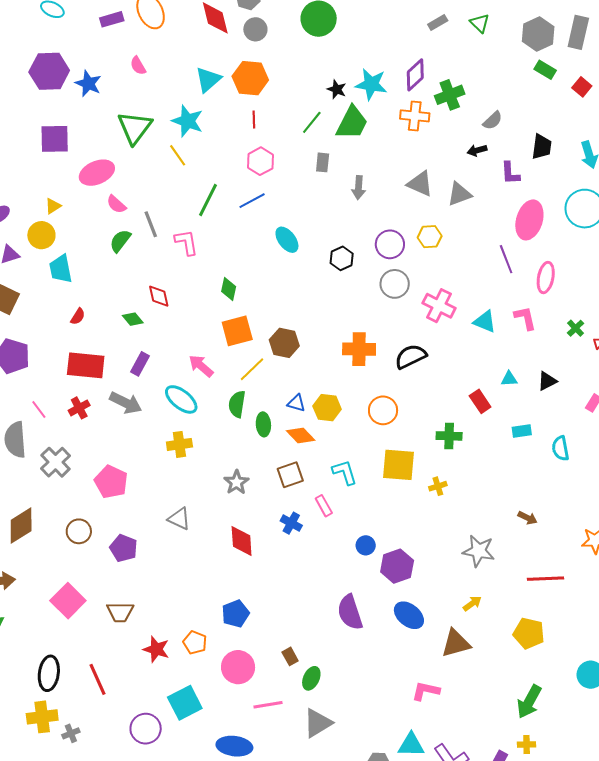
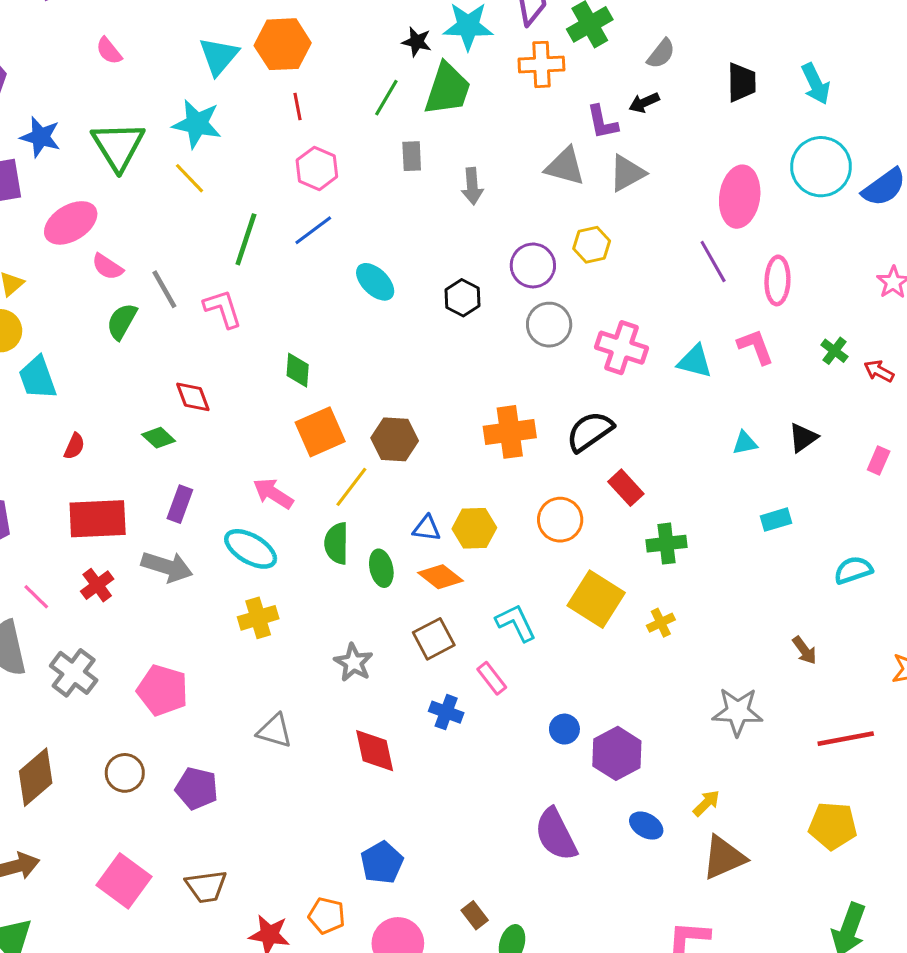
blue star: (88, 84) -> (40, 137), moved
purple L-shape: (510, 173) -> (602, 122), moved
red rectangle: (480, 401) -> (626, 488), moved
cyan semicircle: (560, 448) -> (853, 570), moved, turned 90
yellow square: (398, 465) -> (596, 599), turned 36
brown arrow: (528, 518) -> (804, 650), turned 36
yellow arrow: (472, 603) -> (706, 803), moved
blue ellipse: (409, 615) -> (646, 826), size x0.7

